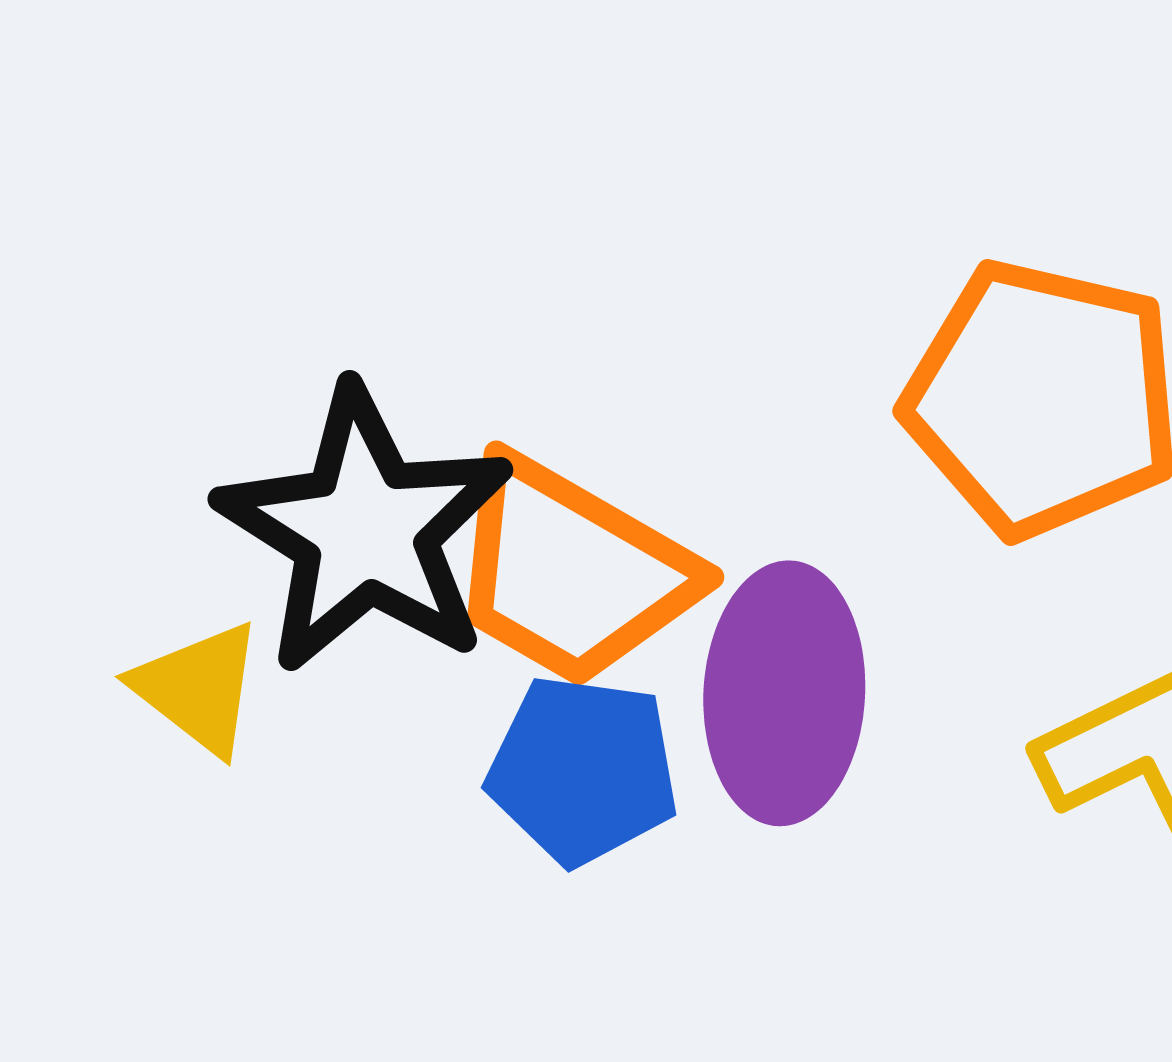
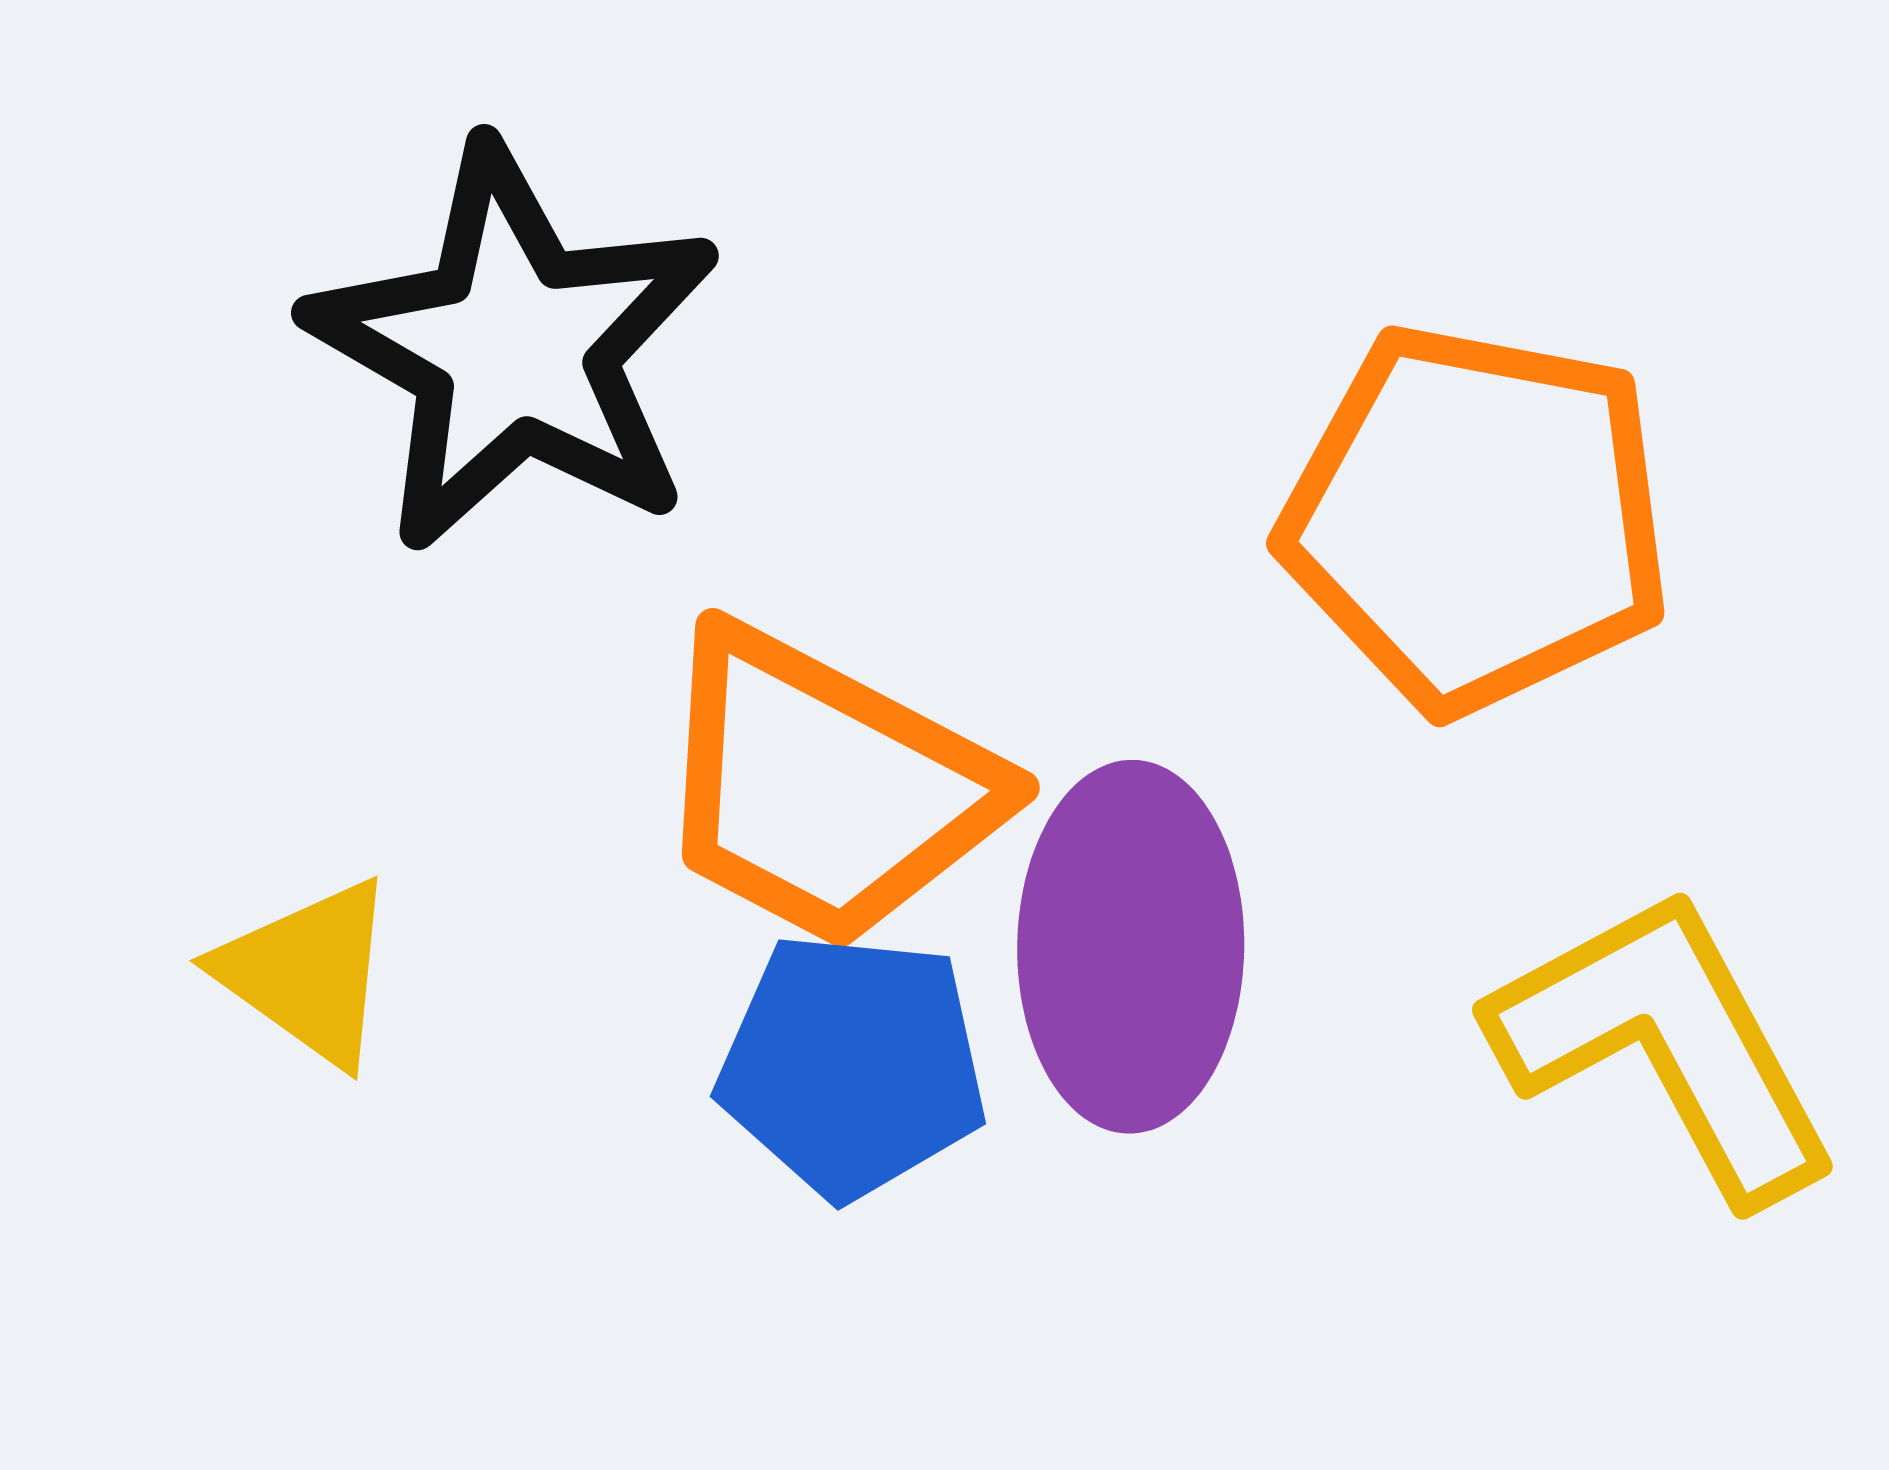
black star: (365, 530) -> (514, 348), moved

